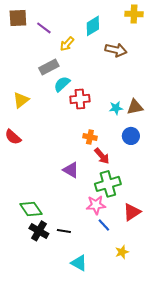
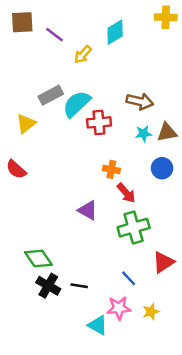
brown arrow: (116, 50) -> (140, 101), moved
gray rectangle: (49, 67) -> (51, 95), moved
cyan semicircle: (62, 84) -> (77, 104), size x1.4
pink star: (96, 205) -> (119, 308), moved

